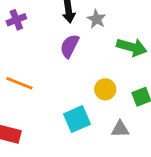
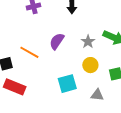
gray star: (96, 19) -> (88, 42), moved
purple semicircle: (70, 46) -> (57, 41), moved

